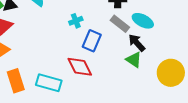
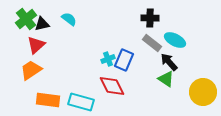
cyan cross: (76, 21) -> (108, 59), moved
orange rectangle: (16, 81) -> (48, 100), turned -65

